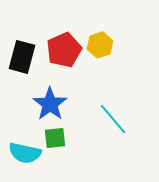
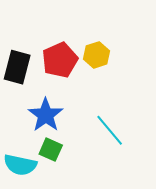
green square: (55, 138) -> (51, 150), turned 30

